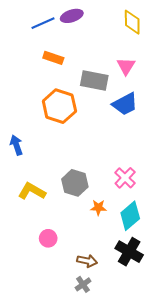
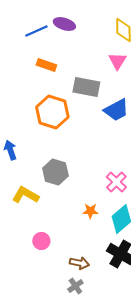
purple ellipse: (72, 16) -> (64, 24), turned 35
pink triangle: (126, 66) -> (117, 61), moved
gray hexagon: (75, 183) -> (55, 172), moved

